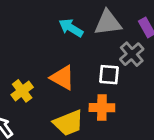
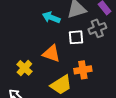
gray cross: (132, 54) -> (97, 28), turned 30
white square: (109, 75) -> (76, 37), moved

